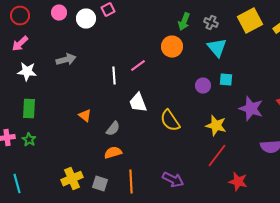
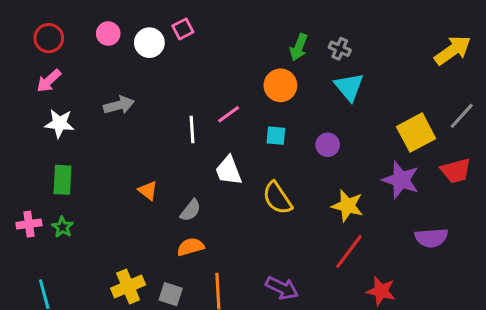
yellow square: (250, 21) -> (416, 133), moved
cyan square: (226, 80) -> (276, 136), moved

